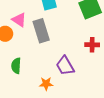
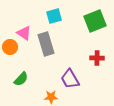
green semicircle: (16, 66) -> (21, 79), turned -140

